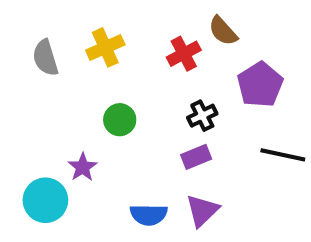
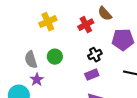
gray semicircle: (45, 58) -> (31, 60), moved
purple pentagon: (260, 85) -> (123, 40), turned 30

